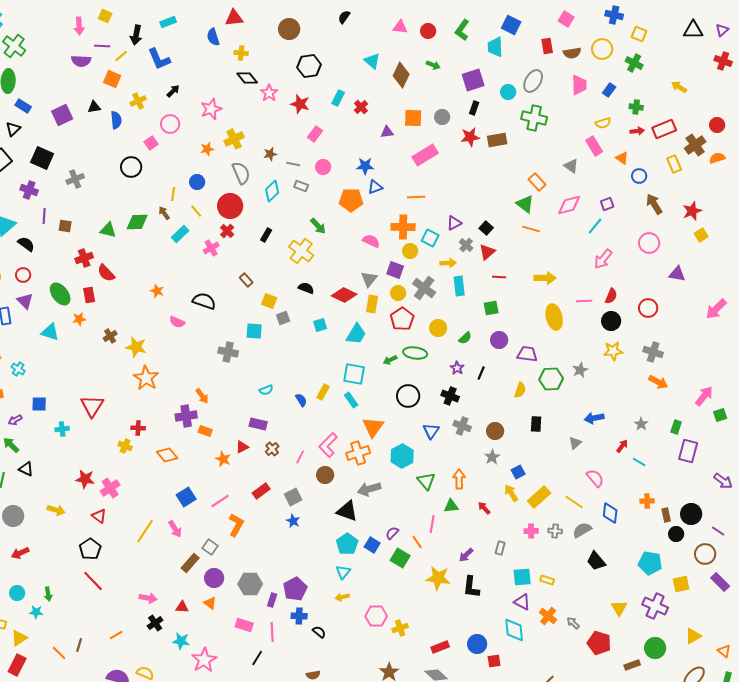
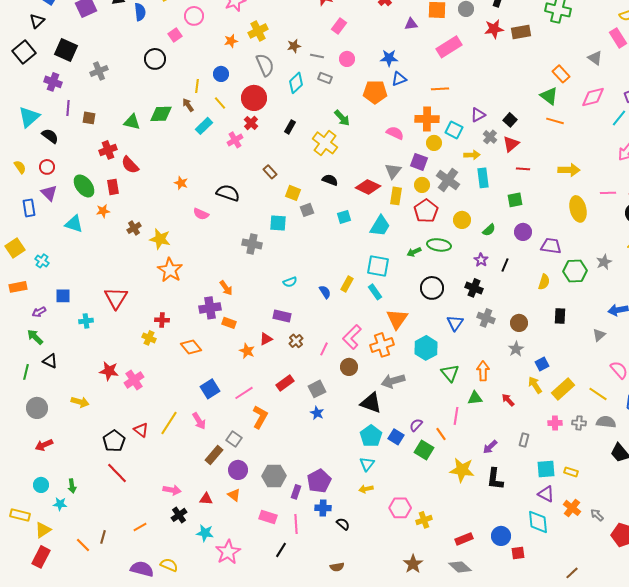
red triangle: (99, 516) -> (141, 430), moved
gray semicircle: (582, 530) -> (606, 422), turned 36

